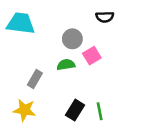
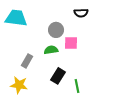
pink square: (92, 56) -> (71, 43), turned 32
black rectangle: (75, 110) -> (58, 76), moved

